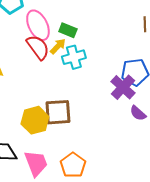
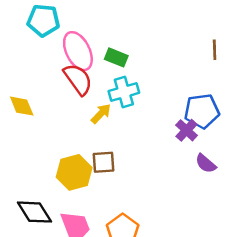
yellow arrow: (58, 46) -> (101, 114), moved
purple cross: (123, 87) -> (186, 130), size x0.7
brown square: (58, 112) -> (103, 162), size x0.7

